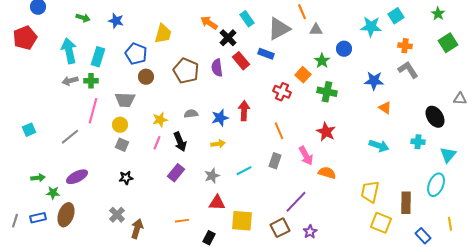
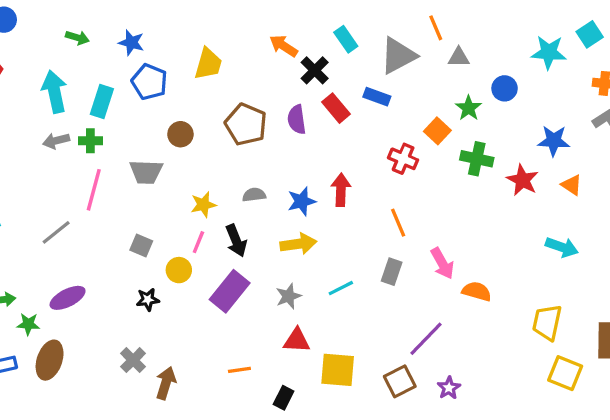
blue pentagon: (136, 54) -> (149, 82), moved
yellow circle: (120, 125) -> (179, 270), moved
red star: (326, 132) -> (523, 180), moved
yellow arrow: (218, 144) -> (298, 244), size x1.5
purple rectangle: (176, 173) -> (230, 291), size x1.4

